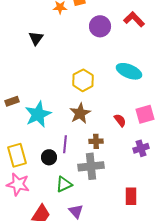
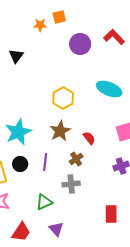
red semicircle: (120, 120) -> (89, 138), moved
brown cross: (96, 141) -> (76, 159), turned -32
black circle: (49, 157) -> (20, 164), moved
gray cross: (91, 166) -> (71, 184), size x0.7

